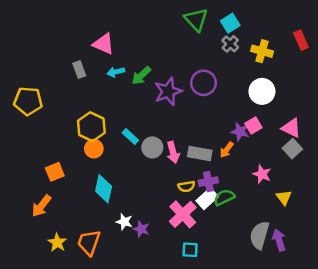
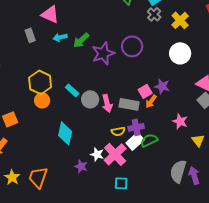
yellow cross: (262, 51) -> (180, 20), turned 30
pink square: (253, 125) -> (145, 91), moved
cyan diamond: (104, 189) -> (65, 133), moved
white star: (124, 222) -> (97, 154), moved

